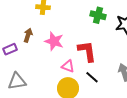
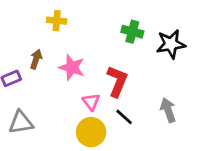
red L-shape: (87, 51) -> (117, 81), turned 30
pink triangle: (68, 66) -> (91, 102), turned 32

